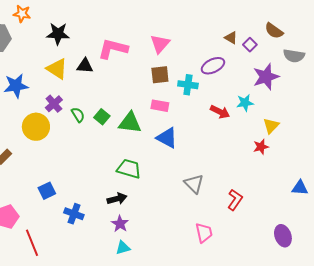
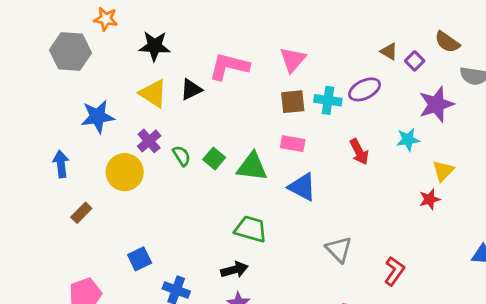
black triangle: (85, 66) -> (191, 89), turned -30
cyan cross: (188, 85) -> (328, 100), moved
red arrow: (220, 112) -> (359, 152), moved, turned 36

